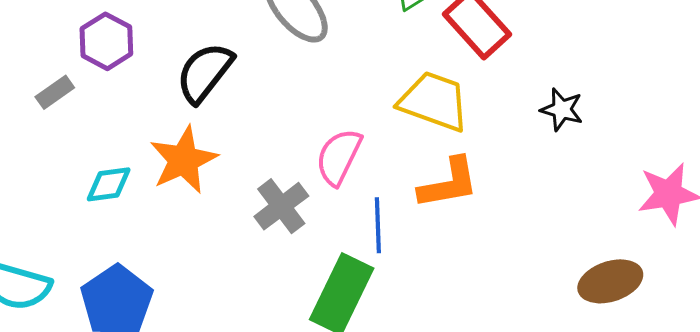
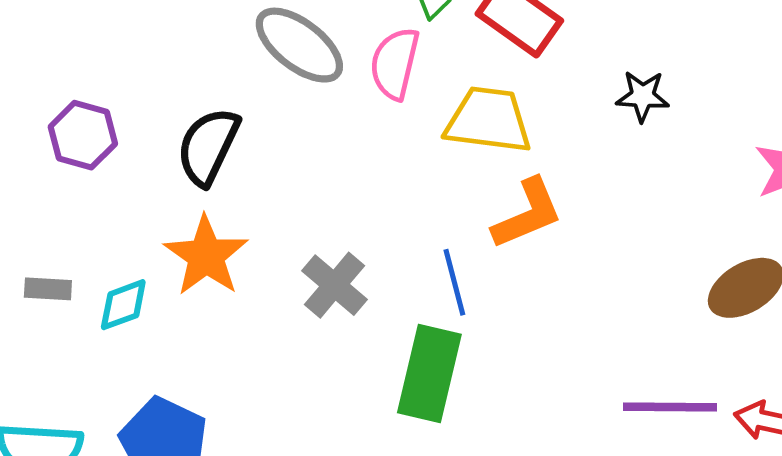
gray rectangle: (55, 92) -> (48, 289), moved, turned 51
pink semicircle: (339, 157) -> (395, 63), moved

